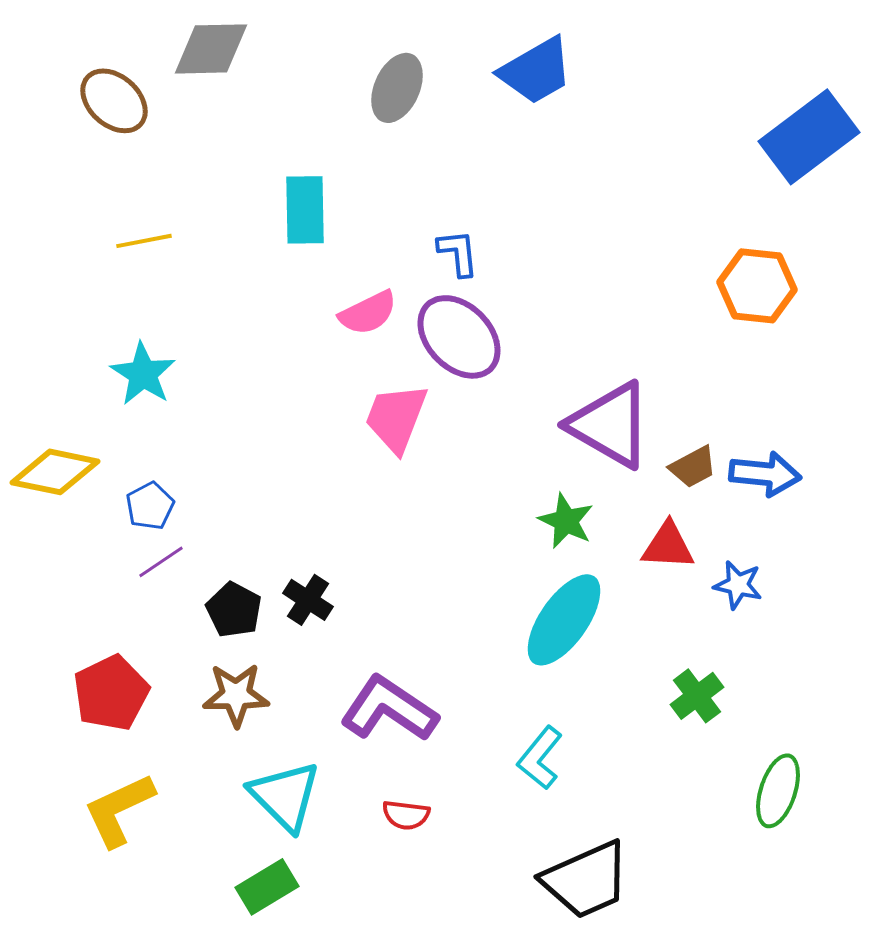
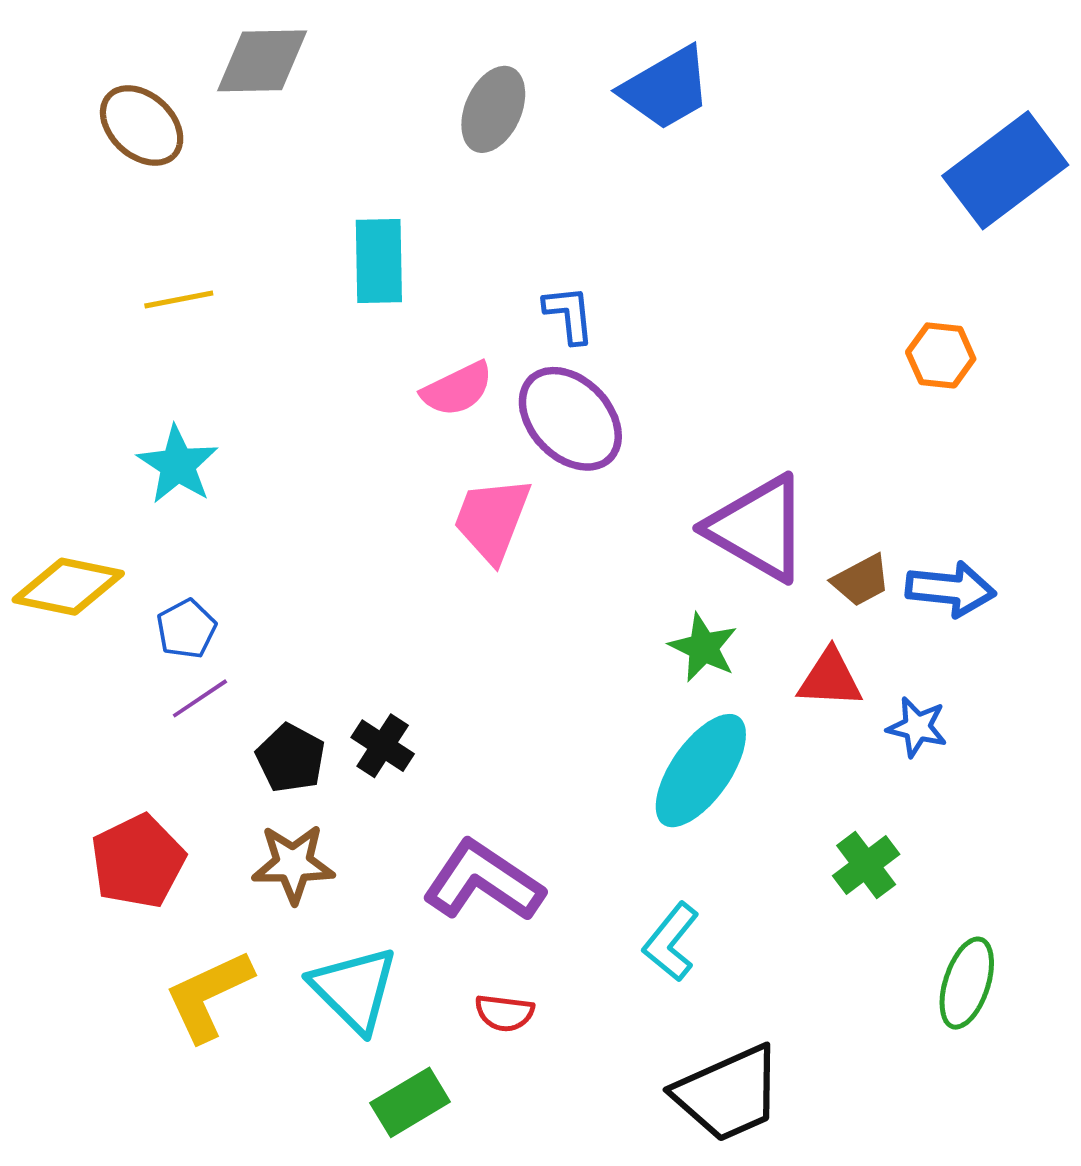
orange hexagon: (757, 286) -> (941, 355), size x0.7
yellow L-shape: (119, 810) -> (209, 995), moved
green rectangle: (267, 887) -> (410, 1102), moved

